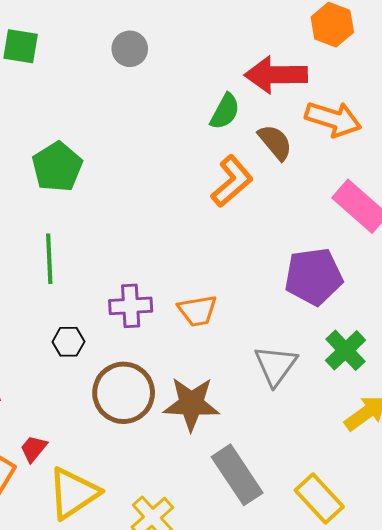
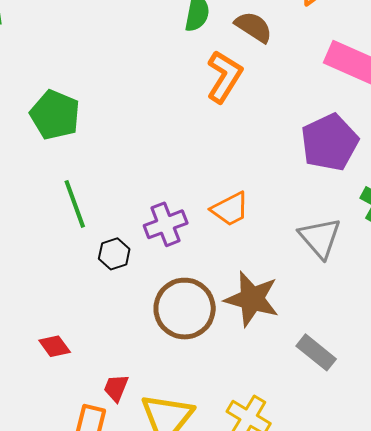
black hexagon: (68, 342) -> (114, 254), moved
brown star: (191, 404) -> (252, 299), turned 30
gray rectangle: (237, 475) -> (316, 352), size x0.7

